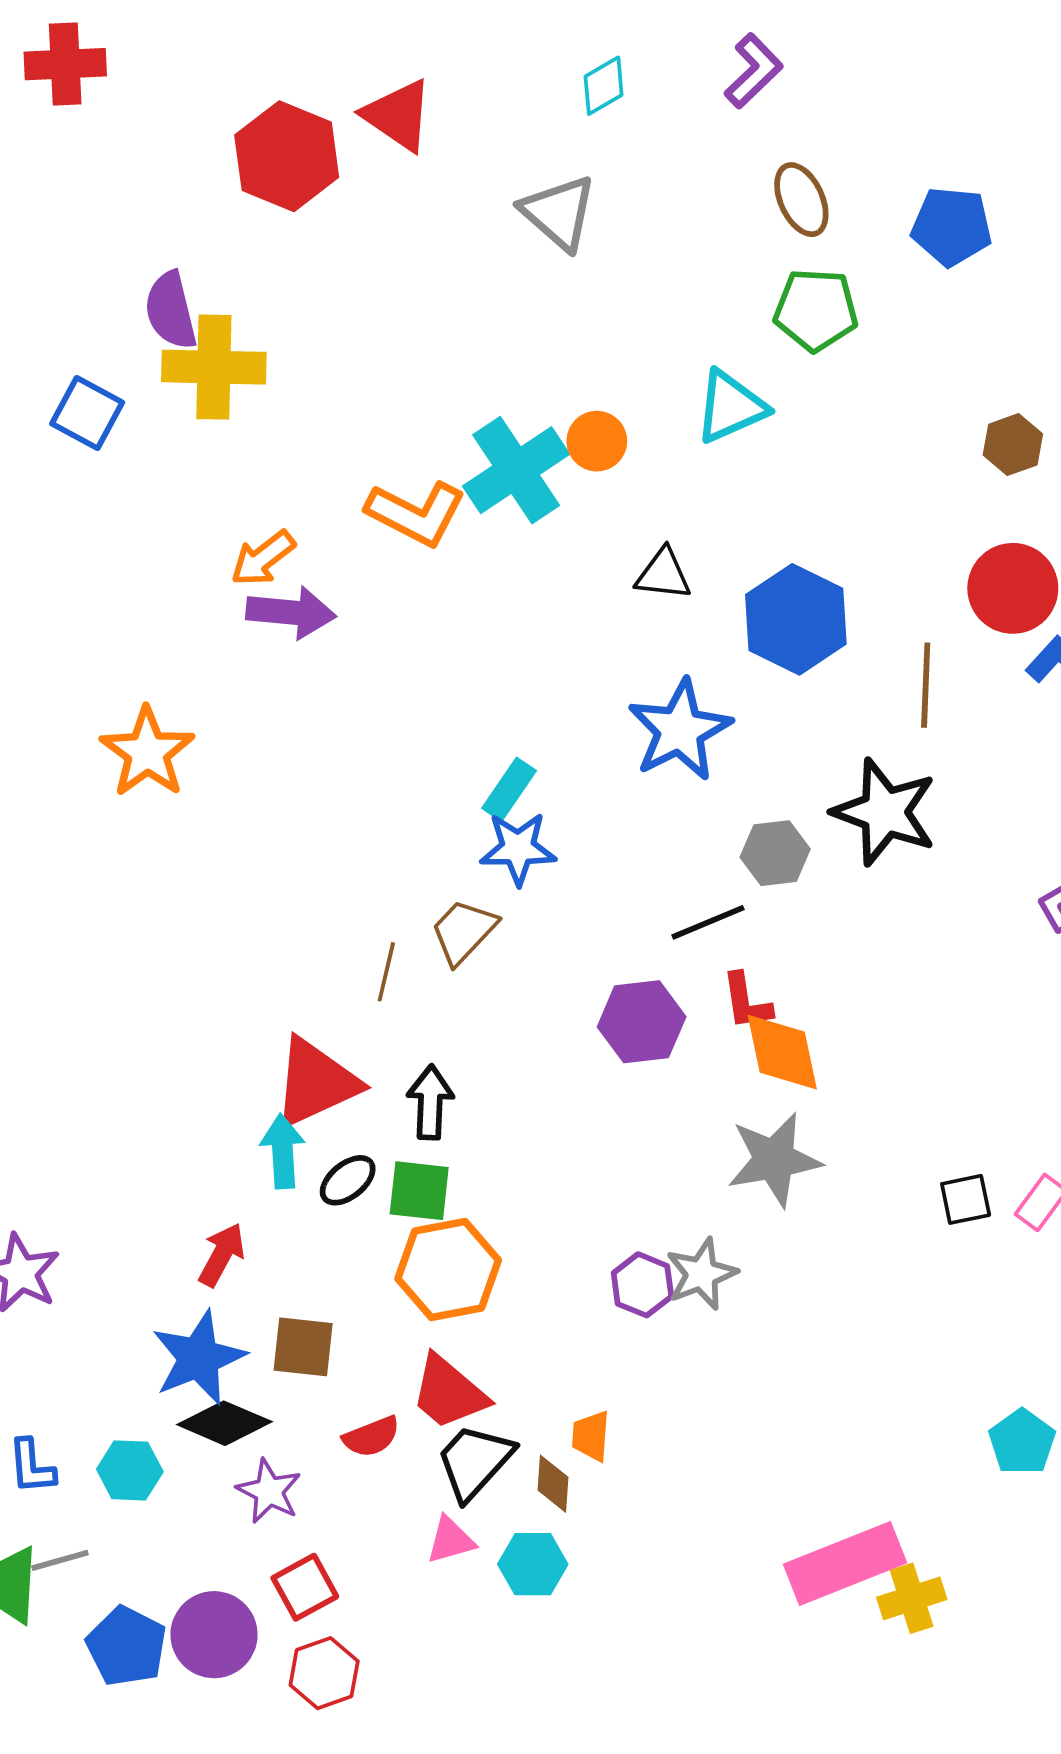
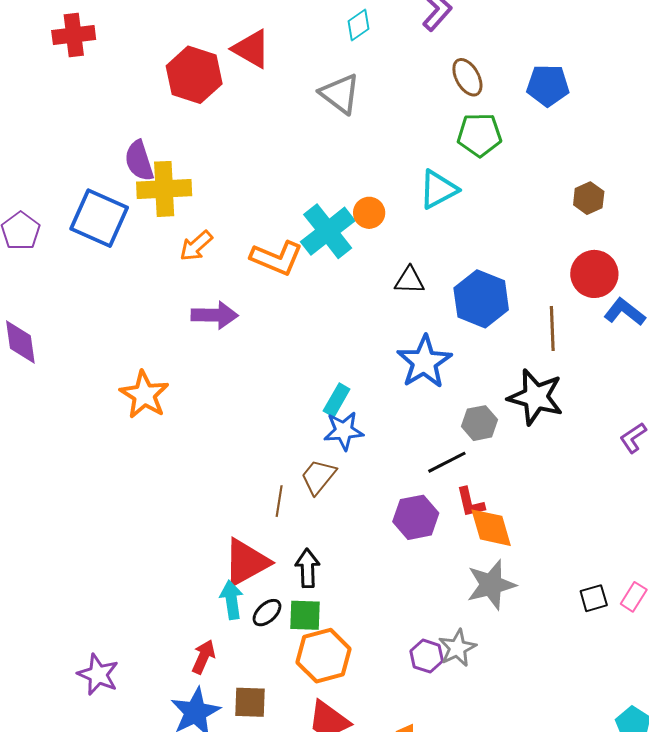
blue square: (87, 413) -> (99, 218), size x1.5
orange arrow: (263, 558) -> (196, 246), moved

